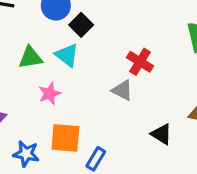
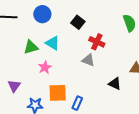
black square: (81, 25) -> (78, 22), moved

